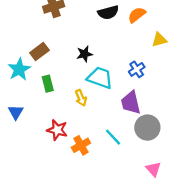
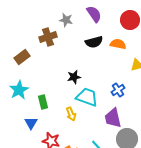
orange semicircle: (137, 15) -> (118, 44), turned 49
brown rectangle: (39, 52) -> (22, 57), moved
blue triangle: (16, 112) -> (31, 123), moved

